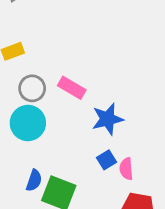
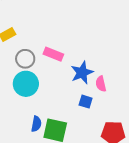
blue square: (107, 160) -> (86, 102), turned -32
pink semicircle: (126, 169) -> (101, 84), moved

